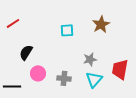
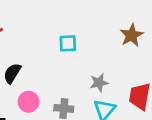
brown star: (101, 24) -> (132, 35), moved

